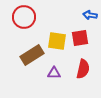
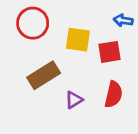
yellow square: (57, 41) -> (78, 40), moved
purple triangle: (54, 73) -> (74, 100), turned -32

